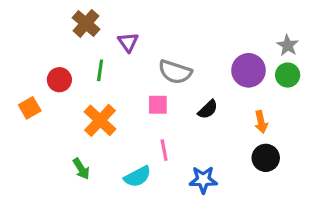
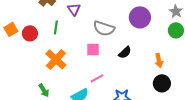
purple circle: (249, 70) -> (140, 17), moved
orange square: (30, 108) -> (11, 29), moved
pink line: (164, 150) -> (97, 78), turned 72

